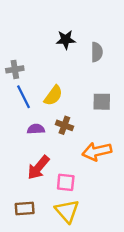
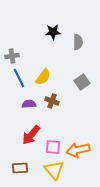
gray square: (102, 102) -> (82, 82), turned -35
orange arrow: (97, 151) -> (78, 150), moved

